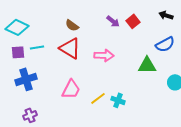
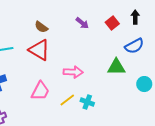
black arrow: (166, 15) -> (135, 17), turned 72
red square: (133, 21) -> (112, 23), moved
pink arrow: (104, 55) -> (73, 72), moved

